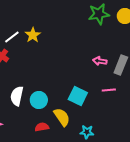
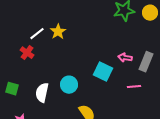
cyan square: (78, 96) -> (103, 72), moved
cyan circle: (39, 100) -> (69, 85), moved

